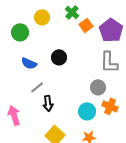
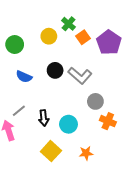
yellow circle: (42, 17) -> (49, 36), moved
gray L-shape: (109, 62) -> (80, 76), moved, turned -50
gray line: (37, 87) -> (19, 111), moved
cyan circle: (87, 111) -> (68, 124), moved

